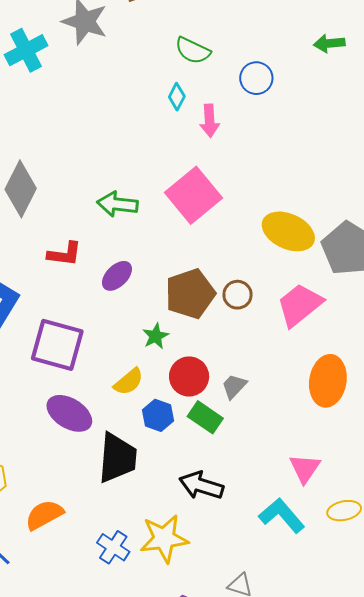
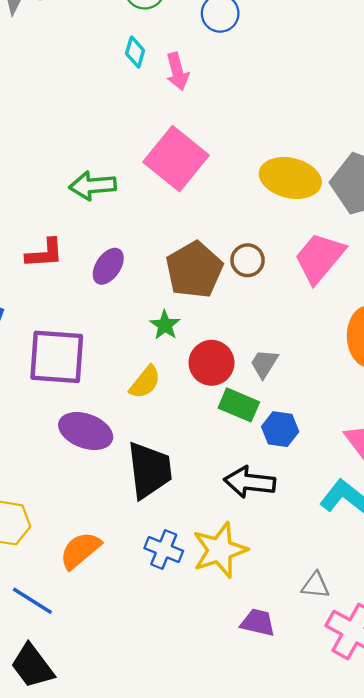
blue hexagon: (158, 415) -> (280, 429), moved
blue cross: (113, 547) -> (164, 549), moved

